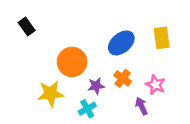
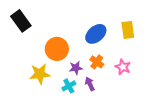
black rectangle: (27, 27) -> (21, 21), size x1.5
purple arrow: (142, 106) -> (90, 84), moved

